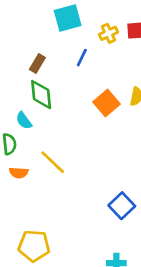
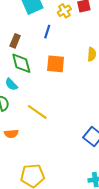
orange square: (106, 103) -> (56, 64), moved, turned -36
orange semicircle: (19, 173) -> (11, 134), moved

